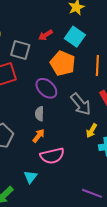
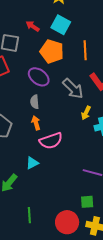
red arrow: (45, 35) -> (33, 26), turned 72
orange arrow: (39, 136) -> (36, 123), turned -48
cyan triangle: (30, 177) -> (32, 163), turned 32

